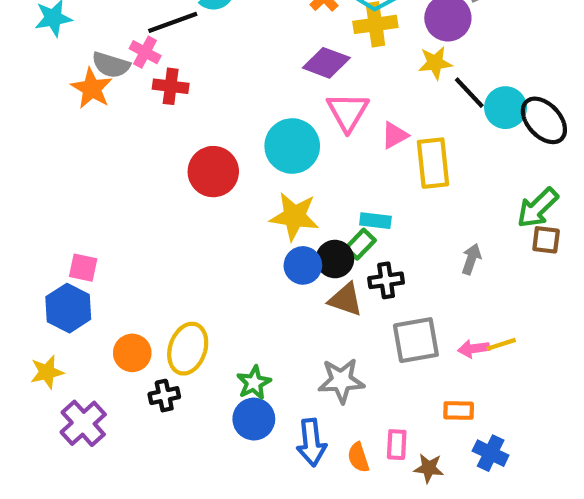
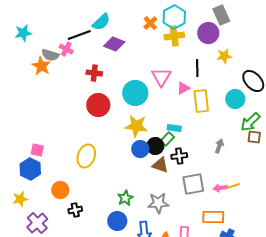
purple diamond: (326, 63) -> (114, 44), moved
yellow star: (435, 63) -> (224, 56), moved
red cross: (171, 86) -> (94, 73), moved
black line: (469, 93) -> (197, 68), moved, turned 42
cyan circle: (506, 108) -> (235, 99), moved
yellow ellipse: (188, 349) -> (86, 156), moved
green star: (254, 383) -> (125, 198), moved
orange rectangle: (459, 410) -> (213, 217), size x1.5

